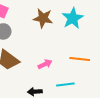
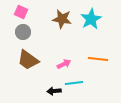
cyan line: (65, 84) -> (74, 83), moved

